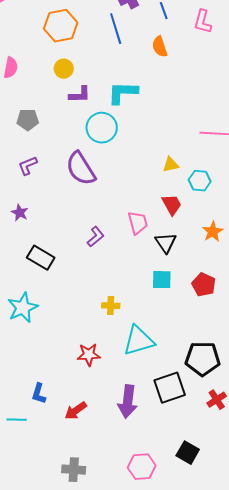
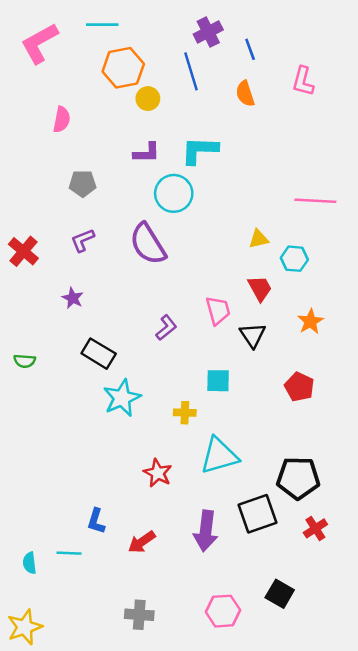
pink L-shape: (203, 22) -> (303, 81), moved
yellow circle: (64, 69) -> (148, 99), moved
cyan square: (162, 280) -> (218, 381), moved
cyan star: (23, 308) -> (122, 398), moved
red star: (89, 355) -> (158, 473), turned 30

